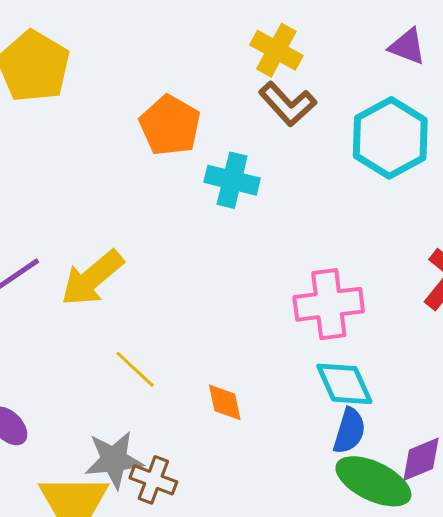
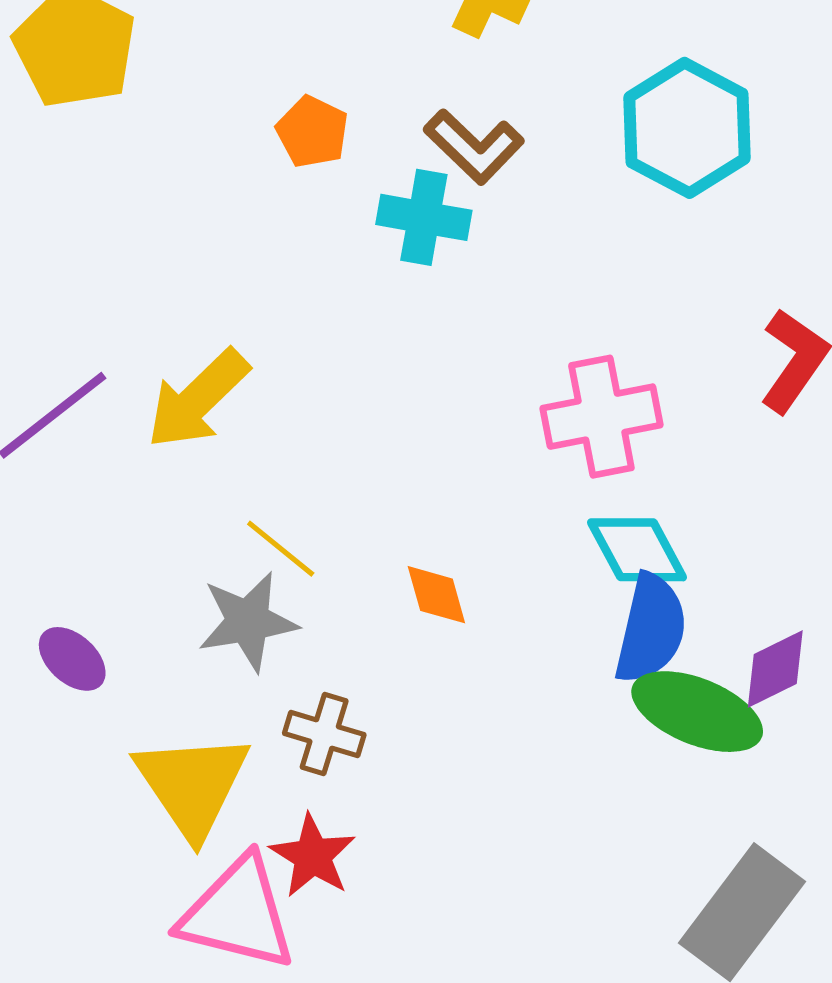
brown L-shape: (287, 104) -> (474, 147), moved
orange pentagon: (170, 125) -> (312, 132), size x0.7
blue semicircle: (349, 431) -> (651, 629), size x1.4
gray star: (114, 460) -> (248, 621), moved

